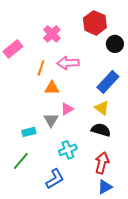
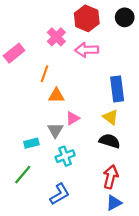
red hexagon: (95, 23) -> (87, 18), moved
black circle: (115, 44) -> (125, 17), moved
pink arrow: (68, 63) -> (87, 50), moved
blue rectangle: (108, 82) -> (117, 89), turned -50
cyan cross: (68, 150) -> (65, 156), moved

